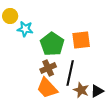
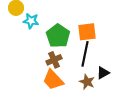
black line: (70, 73) -> (85, 54), moved
black triangle: (97, 91) -> (103, 73), moved

